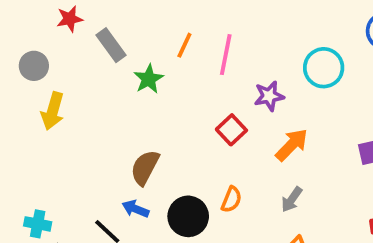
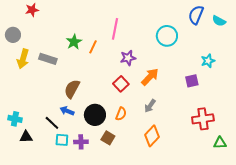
gray rectangle: (111, 45) -> (48, 59), moved, turned -36
orange line: (184, 45) -> (93, 47), moved
purple star: (269, 96) -> (128, 58), moved
red square: (231, 130) -> (121, 84), moved
orange semicircle: (231, 199) -> (121, 114), moved

